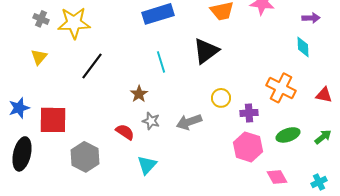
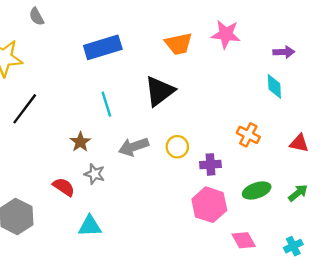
orange cross: (281, 88) -> (248, 135), size x0.7
gray arrow: (189, 122) -> (134, 147), moved
cyan triangle: (147, 165) -> (90, 226), turned 45

